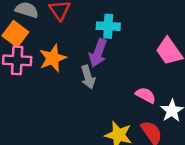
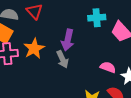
cyan cross: (108, 26) -> (97, 18), moved

